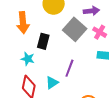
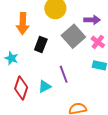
cyan star: (28, 59) -> (11, 58), moved
purple line: (69, 68) -> (64, 74), turned -48

